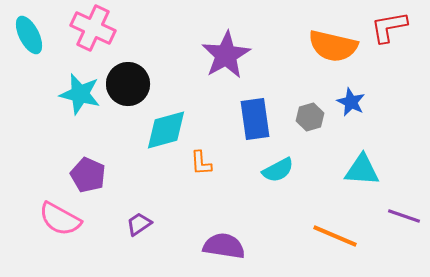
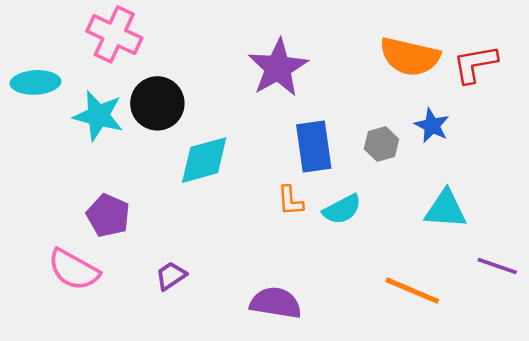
red L-shape: (389, 27) -> (475, 64), moved
cyan ellipse: (29, 35) -> (35, 82), moved, turned -66
orange L-shape: (201, 163) -> (290, 201), moved

